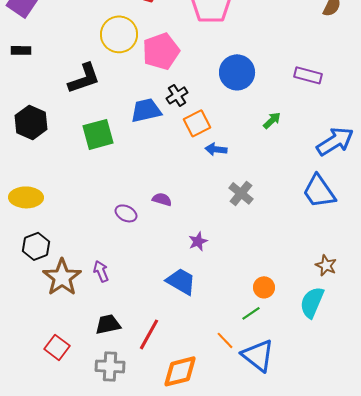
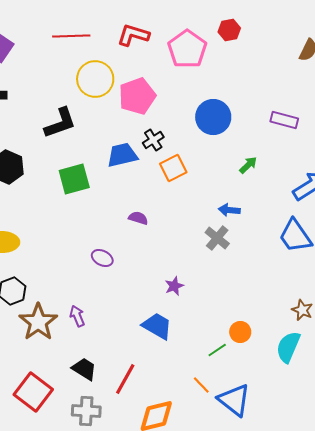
blue arrow: (216, 149) -> (229, 210), moved
purple semicircle: (162, 199) -> (138, 218), moved
green line: (251, 313) -> (217, 350), moved
black trapezoid: (108, 324) -> (84, 369), turned 44
red square: (57, 347) -> (33, 392), size x1.5

